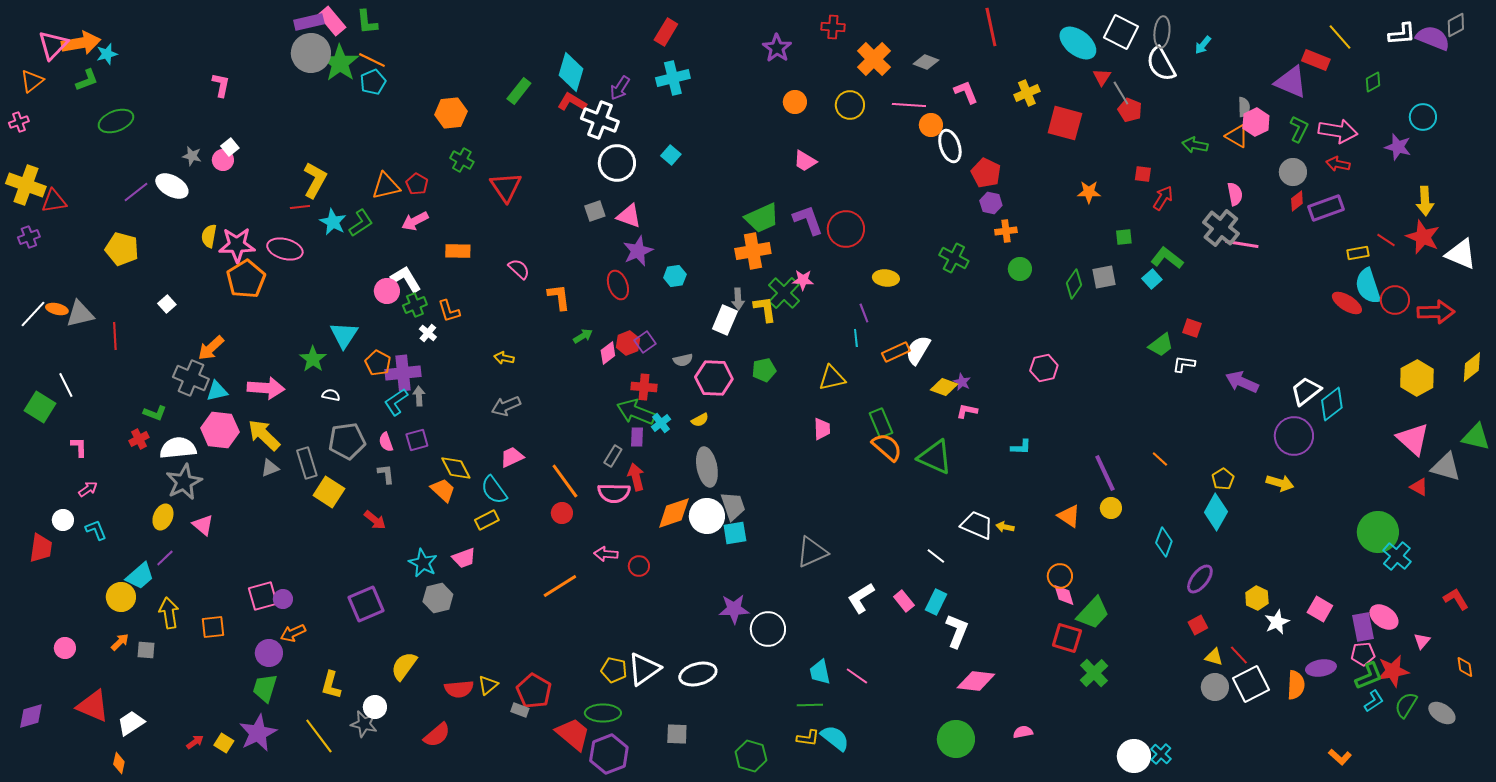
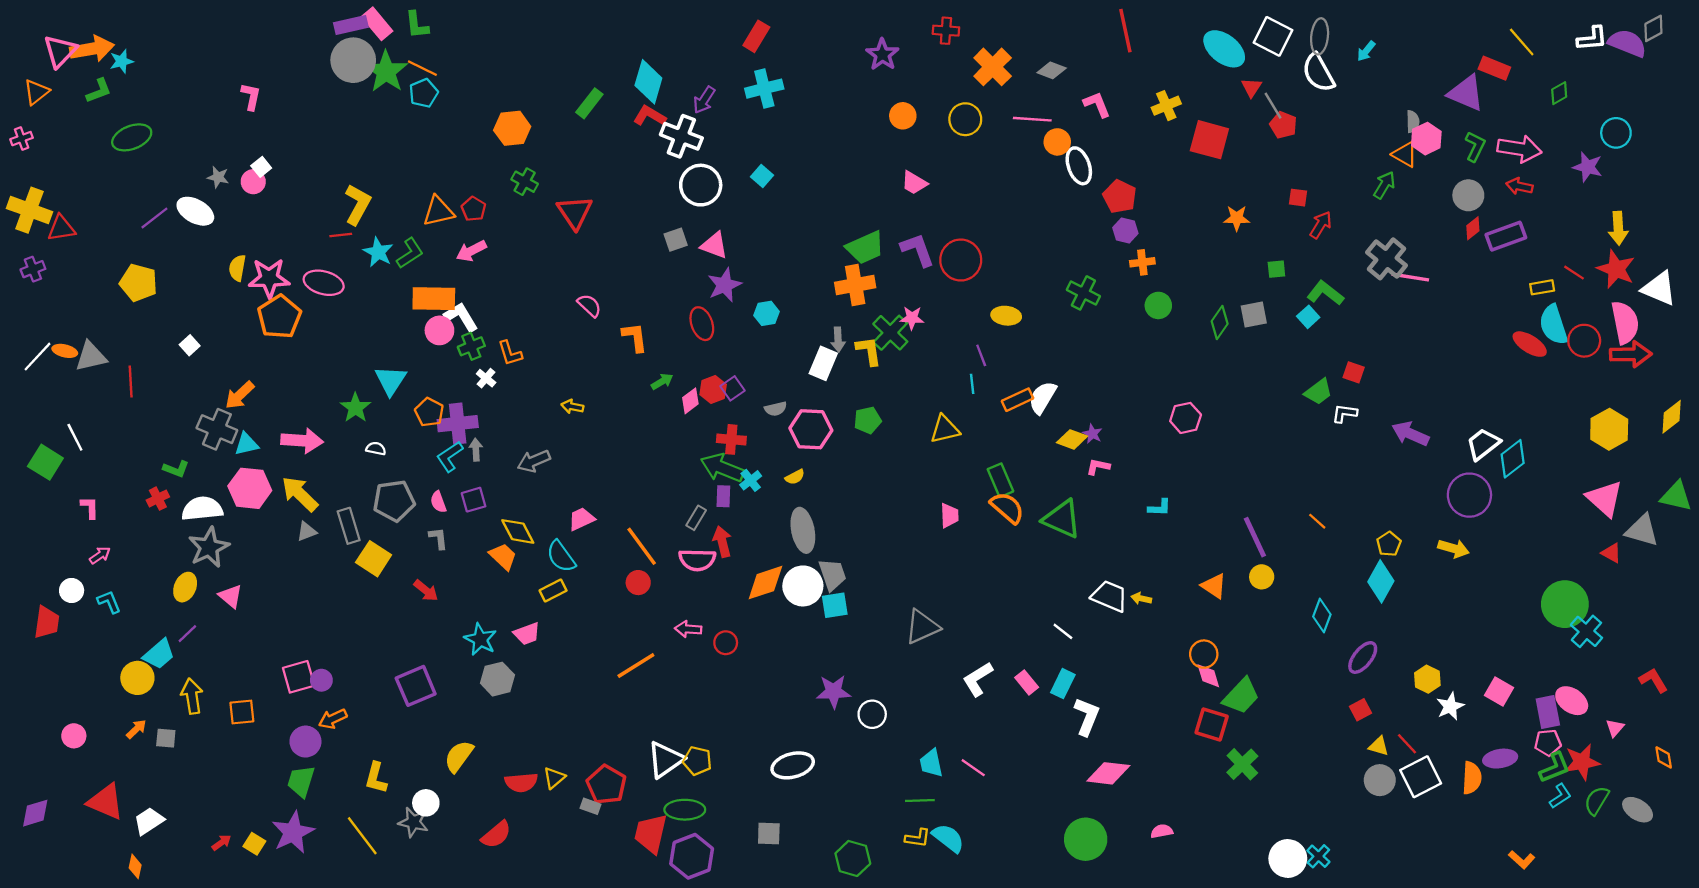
green arrow: (1195, 145) -> (1384, 185), moved, turned 110
pink semicircle: (1235, 194) -> (1625, 322), moved, size x1.6
orange rectangle: (458, 251) -> (434, 299), moved, size x1.5
gray arrow: (506, 406) -> (534, 461), moved
pink trapezoid: (822, 429) -> (949, 516), moved
white circle: (768, 629) -> (872, 714), size x0.7
white triangle: (644, 669) -> (665, 760), moved
red trapezoid: (573, 734) -> (651, 834), turned -117

